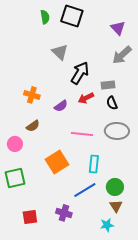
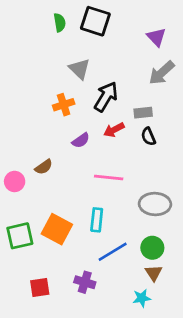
orange cross: (32, 95) -> (64, 105), moved, turned -35
gray ellipse: (117, 131) -> (155, 204), moved
pink circle: (15, 144) -> (15, 181), moved
orange square: (57, 162) -> (57, 229), moved, turned -30
cyan rectangle: (94, 164) -> (97, 220), moved

